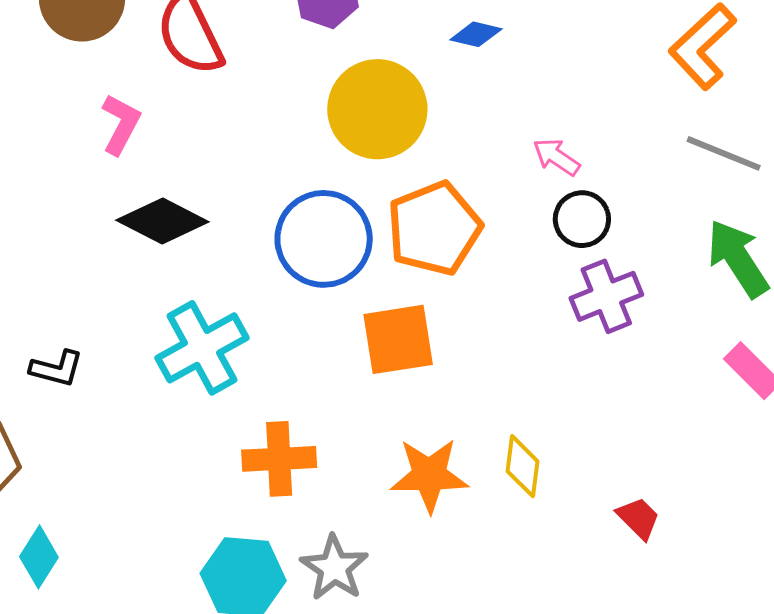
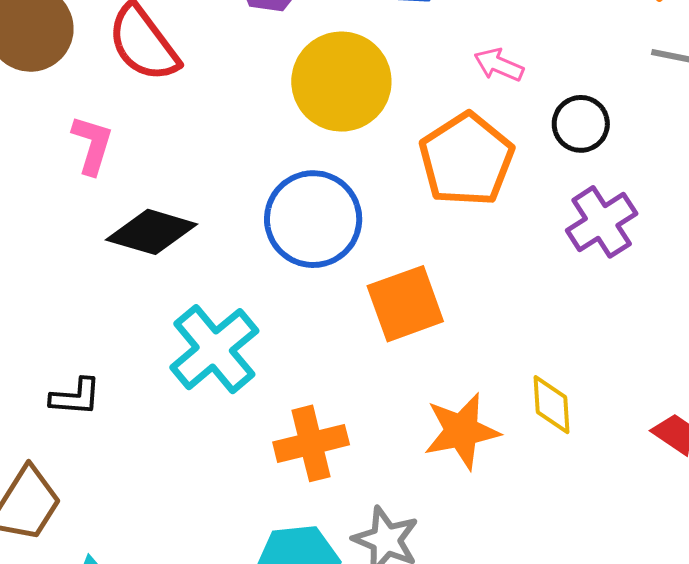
pink arrow: (556, 157) -> (499, 65), moved
black circle: (582, 219) -> (581, 124), moved
orange pentagon: (434, 228) -> (466, 160), moved

